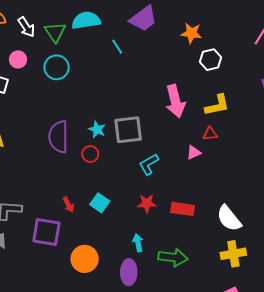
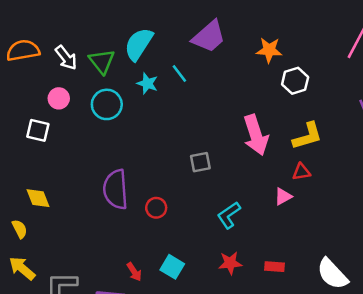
cyan semicircle: (86, 20) -> (139, 44), turned -44
cyan star: (97, 129) -> (147, 83), moved
gray square: (128, 130) -> (200, 162), moved, size x0.6
red rectangle: (182, 209) -> (274, 267), size x0.7

